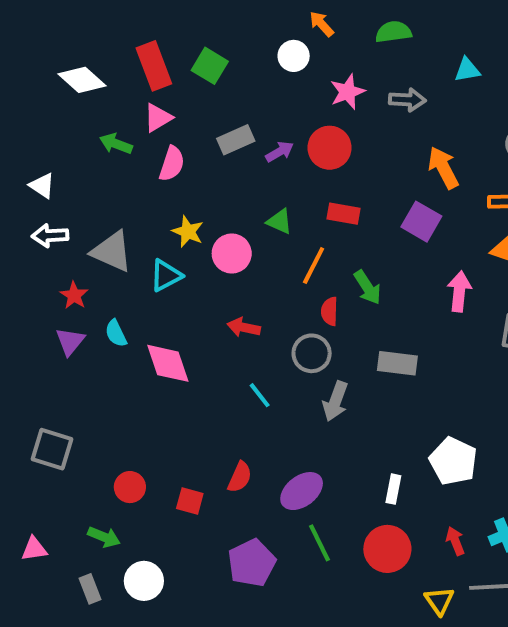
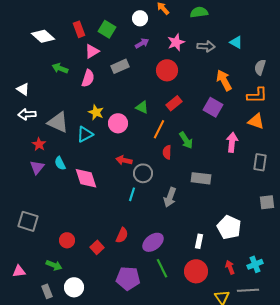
white circle: (294, 56) -> (140, 18), moved
red rectangle: (154, 66) -> (79, 29), size x0.7
cyan triangle: (467, 70) -> (236, 42), moved, turned 40
pink triangle: (158, 118) -> (92, 51), moved
purple arrow: (280, 152) -> (142, 43), moved
red rectangle: (343, 214) -> (174, 103), turned -49
gray circle: (312, 353) -> (143, 173), moved
cyan line: (260, 395) -> (132, 194), turned 56
red square: (190, 501) -> (97, 247), turned 32
purple pentagon: (252, 563) -> (128, 278), turned 30

